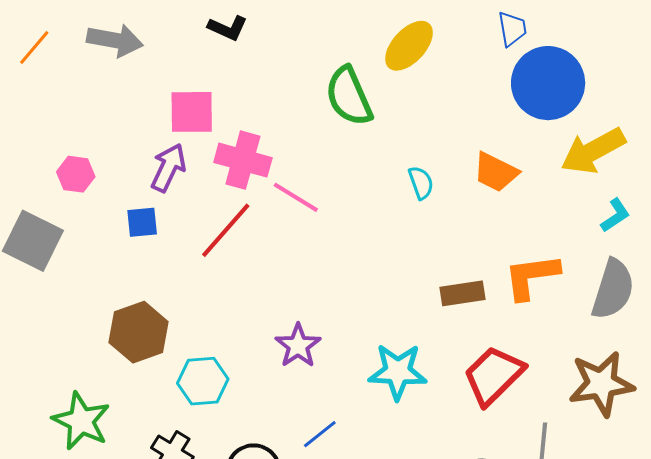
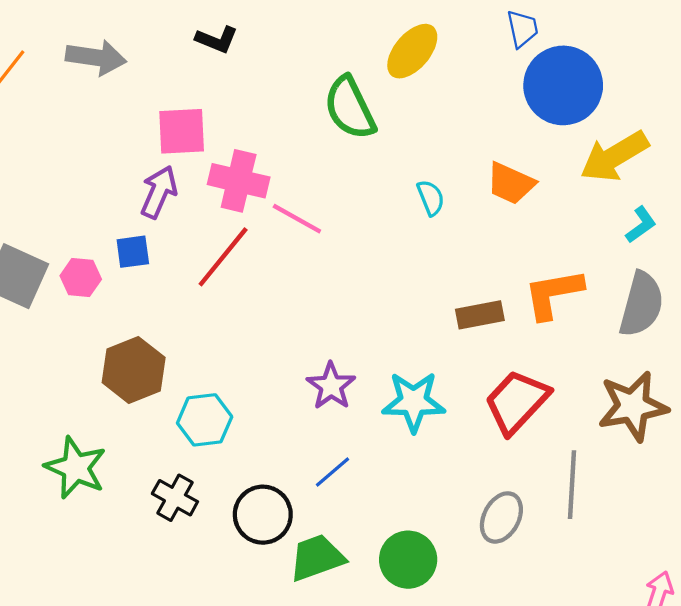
pink hexagon: (76, 174) -> (81, 277), moved
purple star: (298, 346) -> (331, 386), moved

